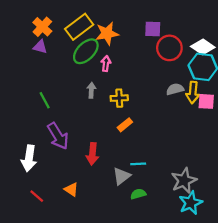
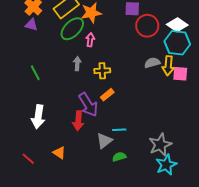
purple arrow: (58, 136) -> (88, 105), moved
white arrow: (29, 158) -> (38, 117), moved

